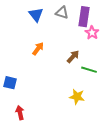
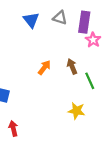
orange arrow: (38, 49) -> (44, 68), moved
brown arrow: (73, 57) -> (72, 66), turned -64
green line: (89, 70) -> (90, 81), turned 49

